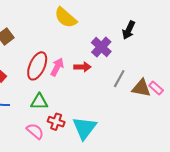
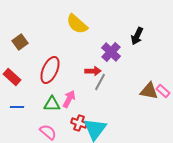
pink arrow: (57, 67) -> (69, 99), moved
gray line: (119, 79) -> (100, 82), moved
red cross: (56, 122) -> (79, 123), moved

